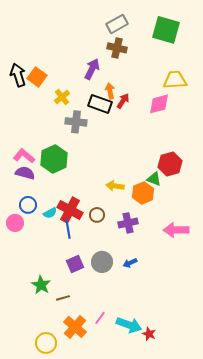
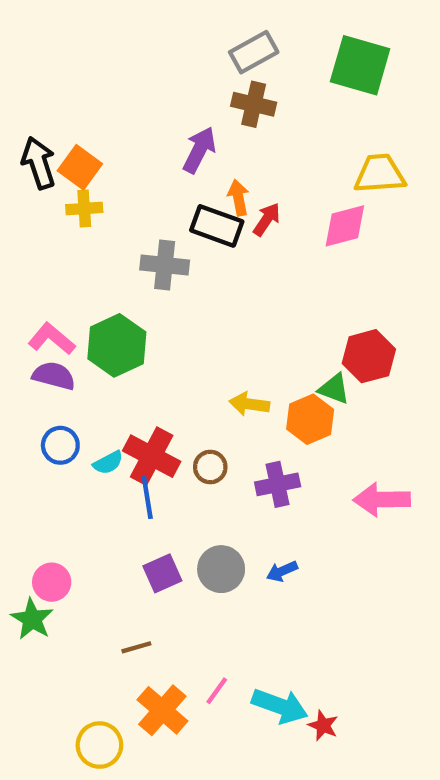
yellow cross: (62, 97) -> (84, 209), moved, turned 35
pink circle: (15, 223) -> (52, 582), moved
green star: (41, 285) -> (32, 619), moved

